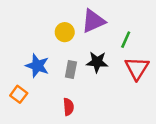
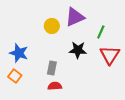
blue star: (37, 66) -> (19, 53), moved
gray rectangle: (71, 69) -> (52, 68), moved
red semicircle: (68, 107) -> (55, 86), turned -88

